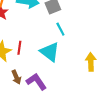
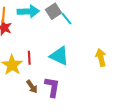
cyan line: (60, 29) -> (67, 19), moved
purple L-shape: (36, 82) -> (52, 87), turned 55

